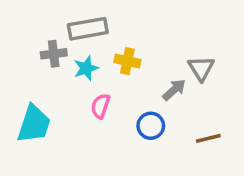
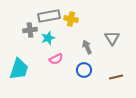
yellow cross: (127, 61) -> (71, 19), moved
gray arrow: (174, 90) -> (87, 47), moved, turned -72
pink semicircle: (100, 106) -> (56, 59), turned -136

